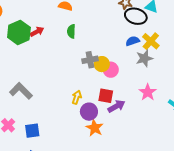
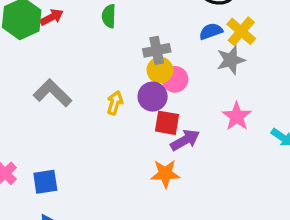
gray cross: (90, 60) -> (157, 50), moved
gray L-shape: (21, 91) -> (52, 93), moved
yellow arrow: (77, 97) -> (115, 103), moved
purple circle: (89, 112) -> (153, 97), moved
orange star: (95, 128) -> (165, 174), moved, turned -30

